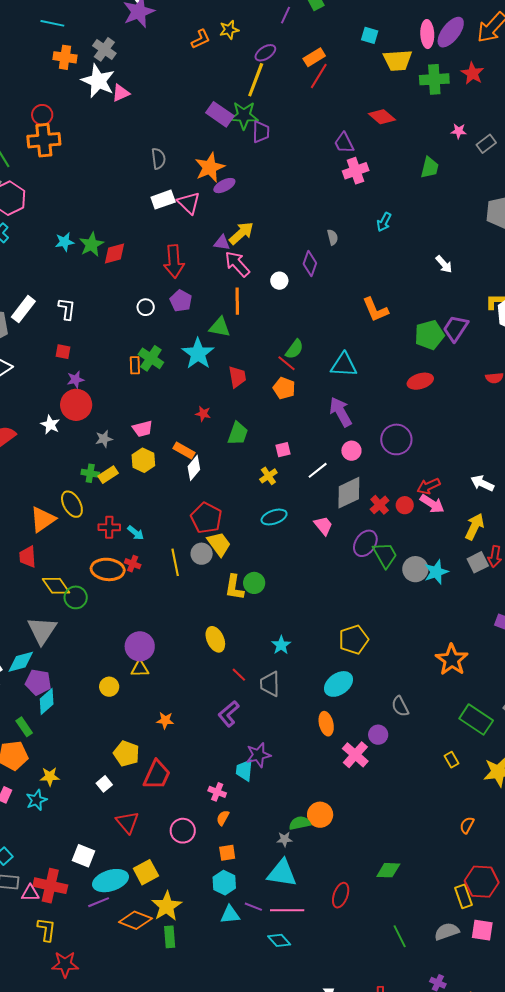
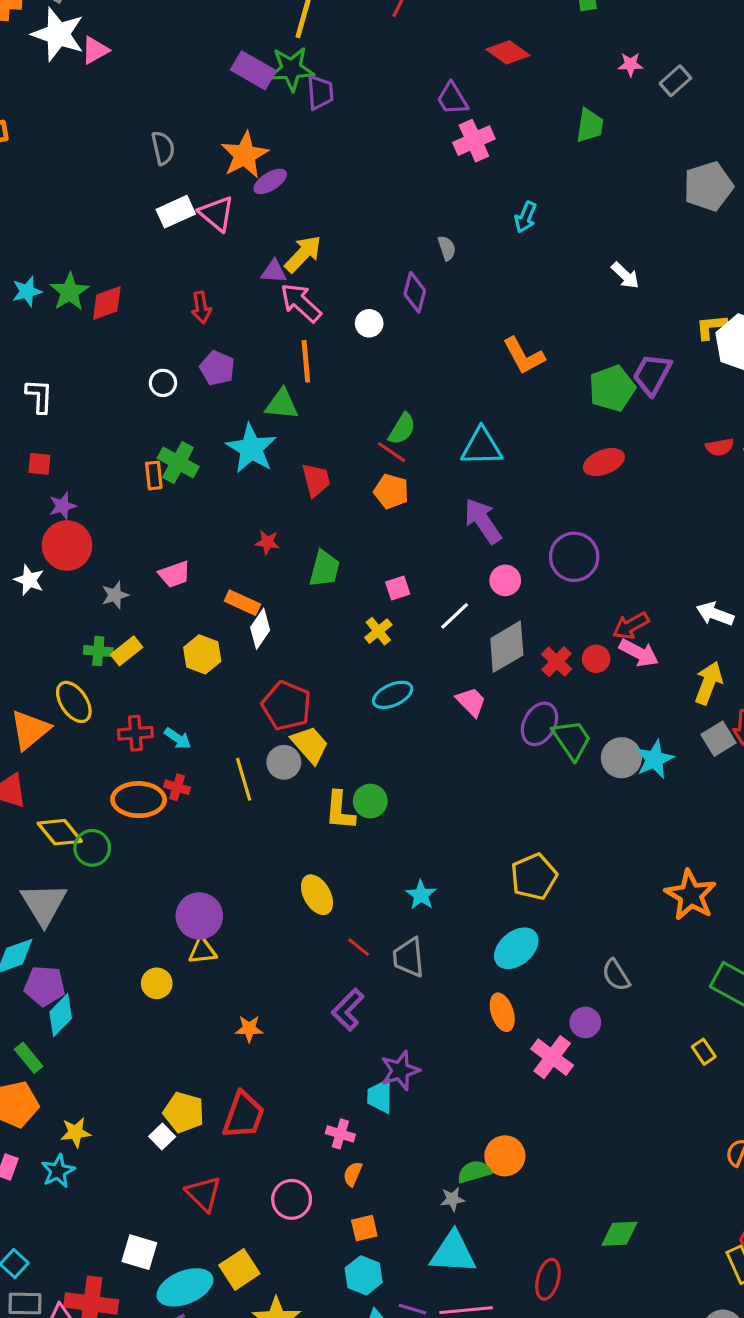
red arrow: (174, 262) -> (201, 307), size x0.6
yellow hexagon: (143, 460) -> (202, 654), moved
yellow pentagon: (126, 754) -> (184, 1112), moved

